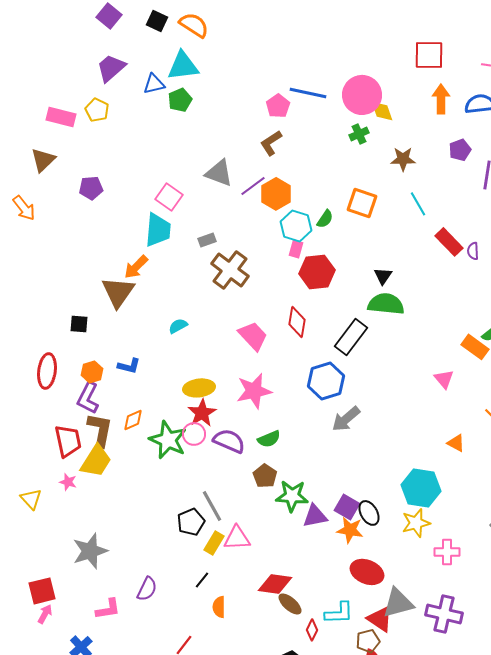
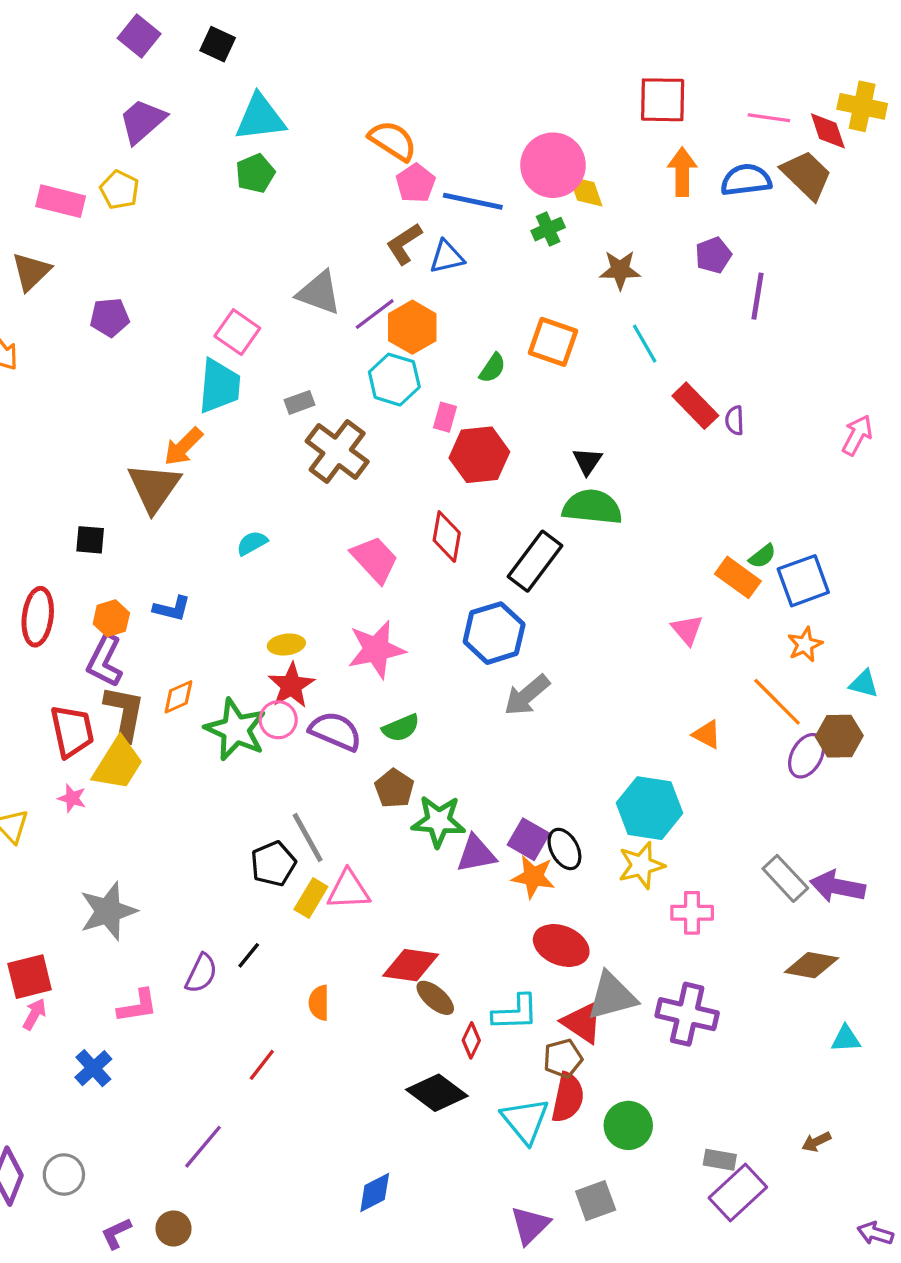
orange semicircle: (194, 25) -> (393, 141), moved
blue triangle: (154, 84) -> (447, 257), moved
blue line: (308, 93) -> (473, 201), moved
cyan hexagon: (296, 226) -> (394, 380), moved
yellow ellipse: (199, 388) -> (286, 645), size x0.7
black line: (202, 580) -> (249, 955), moved

